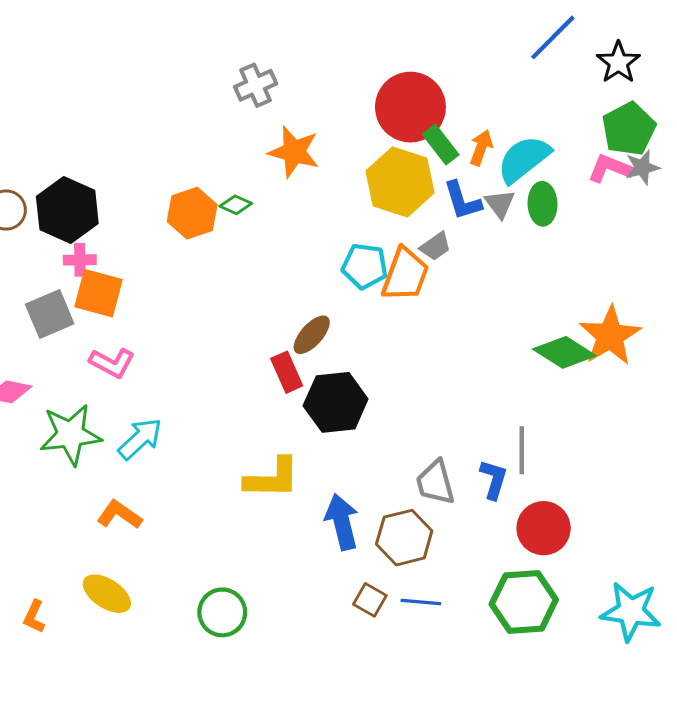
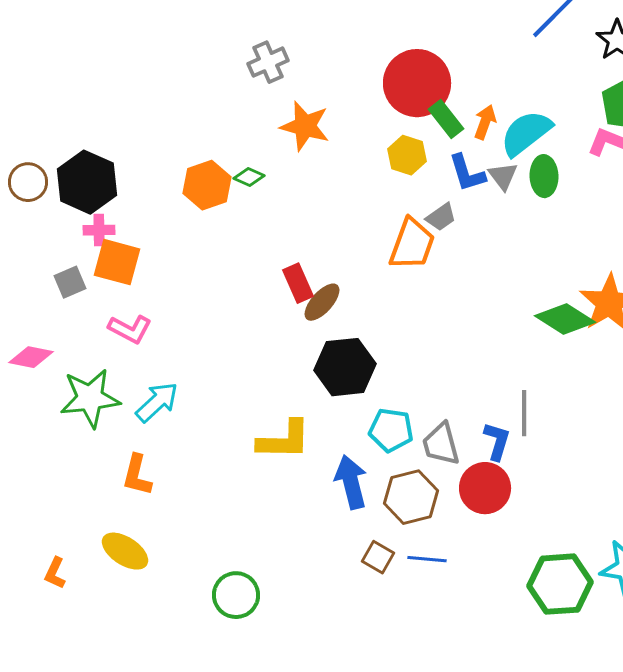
yellow hexagon: (400, 182) -> (407, 155), size x0.6
cyan pentagon: (365, 266) -> (391, 430), moved
gray square: (50, 314) -> (70, 282), size x0.7
red rectangle: (287, 372) -> (298, 283), moved
orange L-shape: (119, 515) -> (137, 475), turned -111
red circle: (544, 528) -> (485, 488), moved
green hexagon: (524, 602) -> (560, 584), moved
green circle: (222, 612) -> (236, 595), moved

